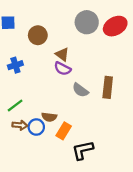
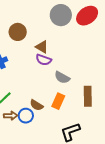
brown rectangle: (108, 87) -> (88, 96), moved
brown semicircle: (49, 117) -> (36, 105), turned 32
orange rectangle: (64, 131) -> (58, 101), moved

